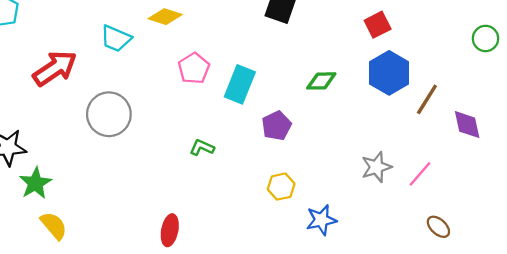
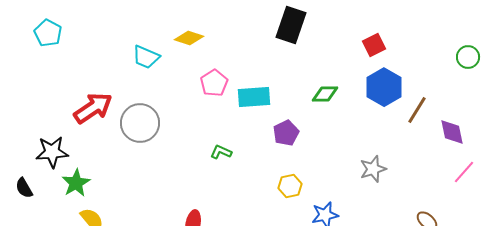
red arrow: (55, 68) -> (93, 108), moved
cyan rectangle: (240, 84) -> (254, 97), turned 64
pink line: (420, 174) -> (464, 172), moved

